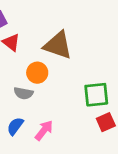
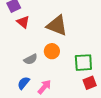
orange circle: (37, 73) -> (52, 51), moved
gray semicircle: (23, 93) -> (31, 59), turned -40

